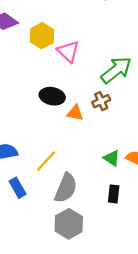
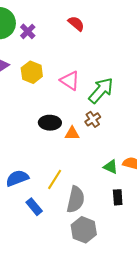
pink triangle: (68, 51) -> (70, 80), moved

